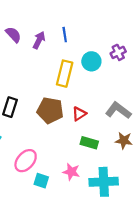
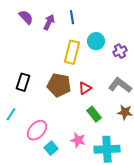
purple cross: (118, 52) -> (120, 51), moved
green rectangle: (89, 143) -> (94, 114), turned 35
cyan square: (41, 181) -> (51, 148), turned 32

